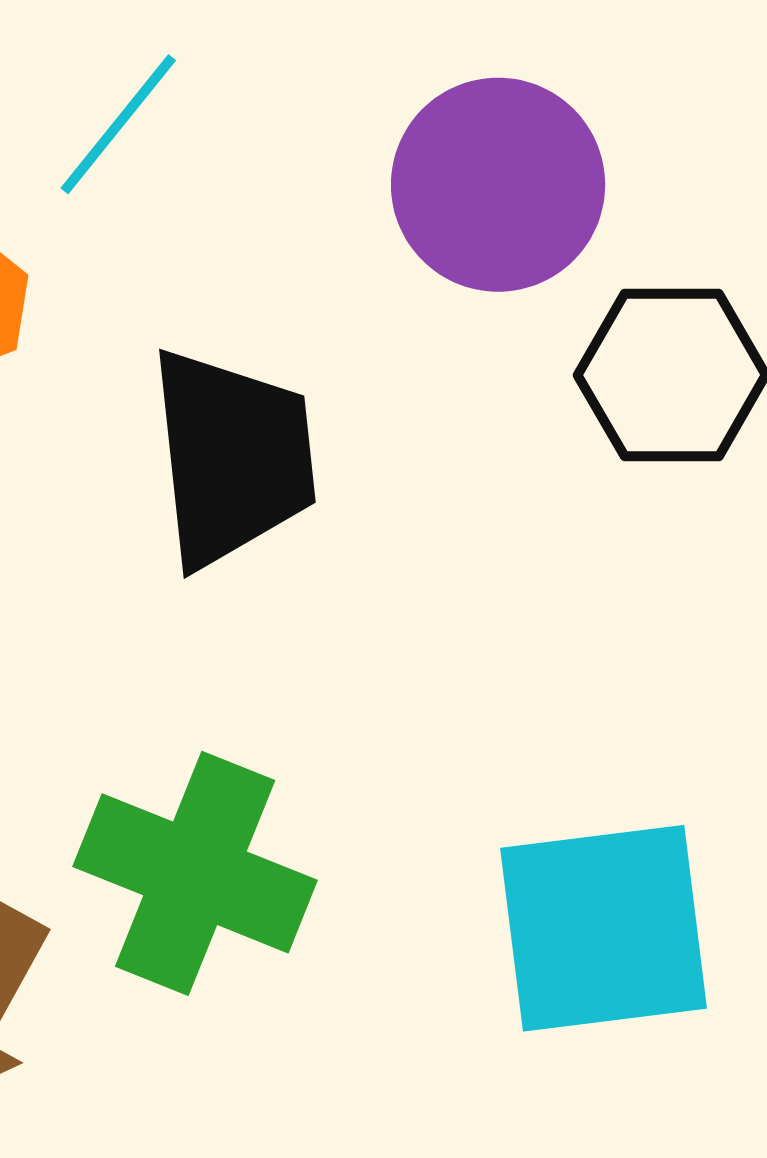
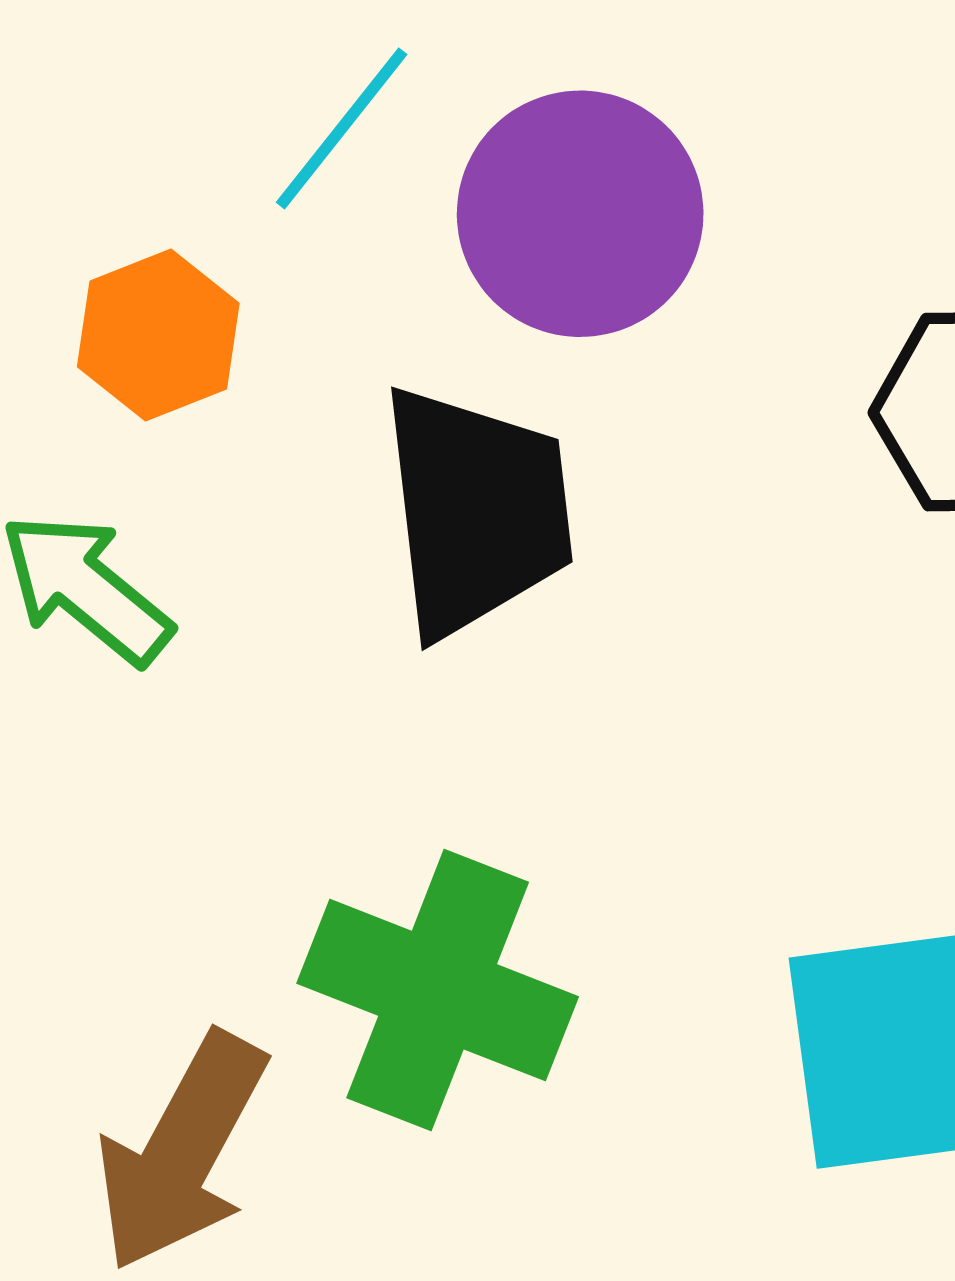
purple circle: (498, 185) -> (580, 214), moved

